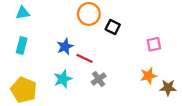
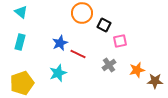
cyan triangle: (23, 13) -> (21, 12), turned 48
pink square: (154, 44) -> (120, 41), moved
gray cross: (99, 79) -> (109, 65), moved
yellow pentagon: (24, 90) -> (22, 83), turned 30

